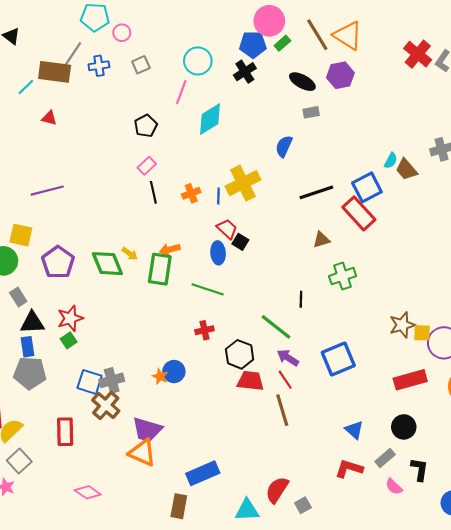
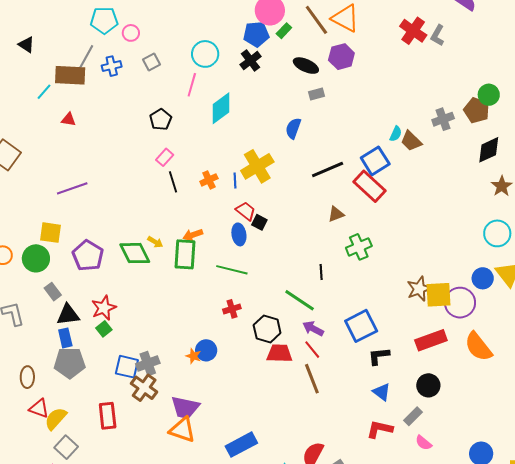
yellow square: (422, 333) -> (438, 295), size x1.6
black L-shape: (419, 469) -> (379, 356), moved, turned -100

